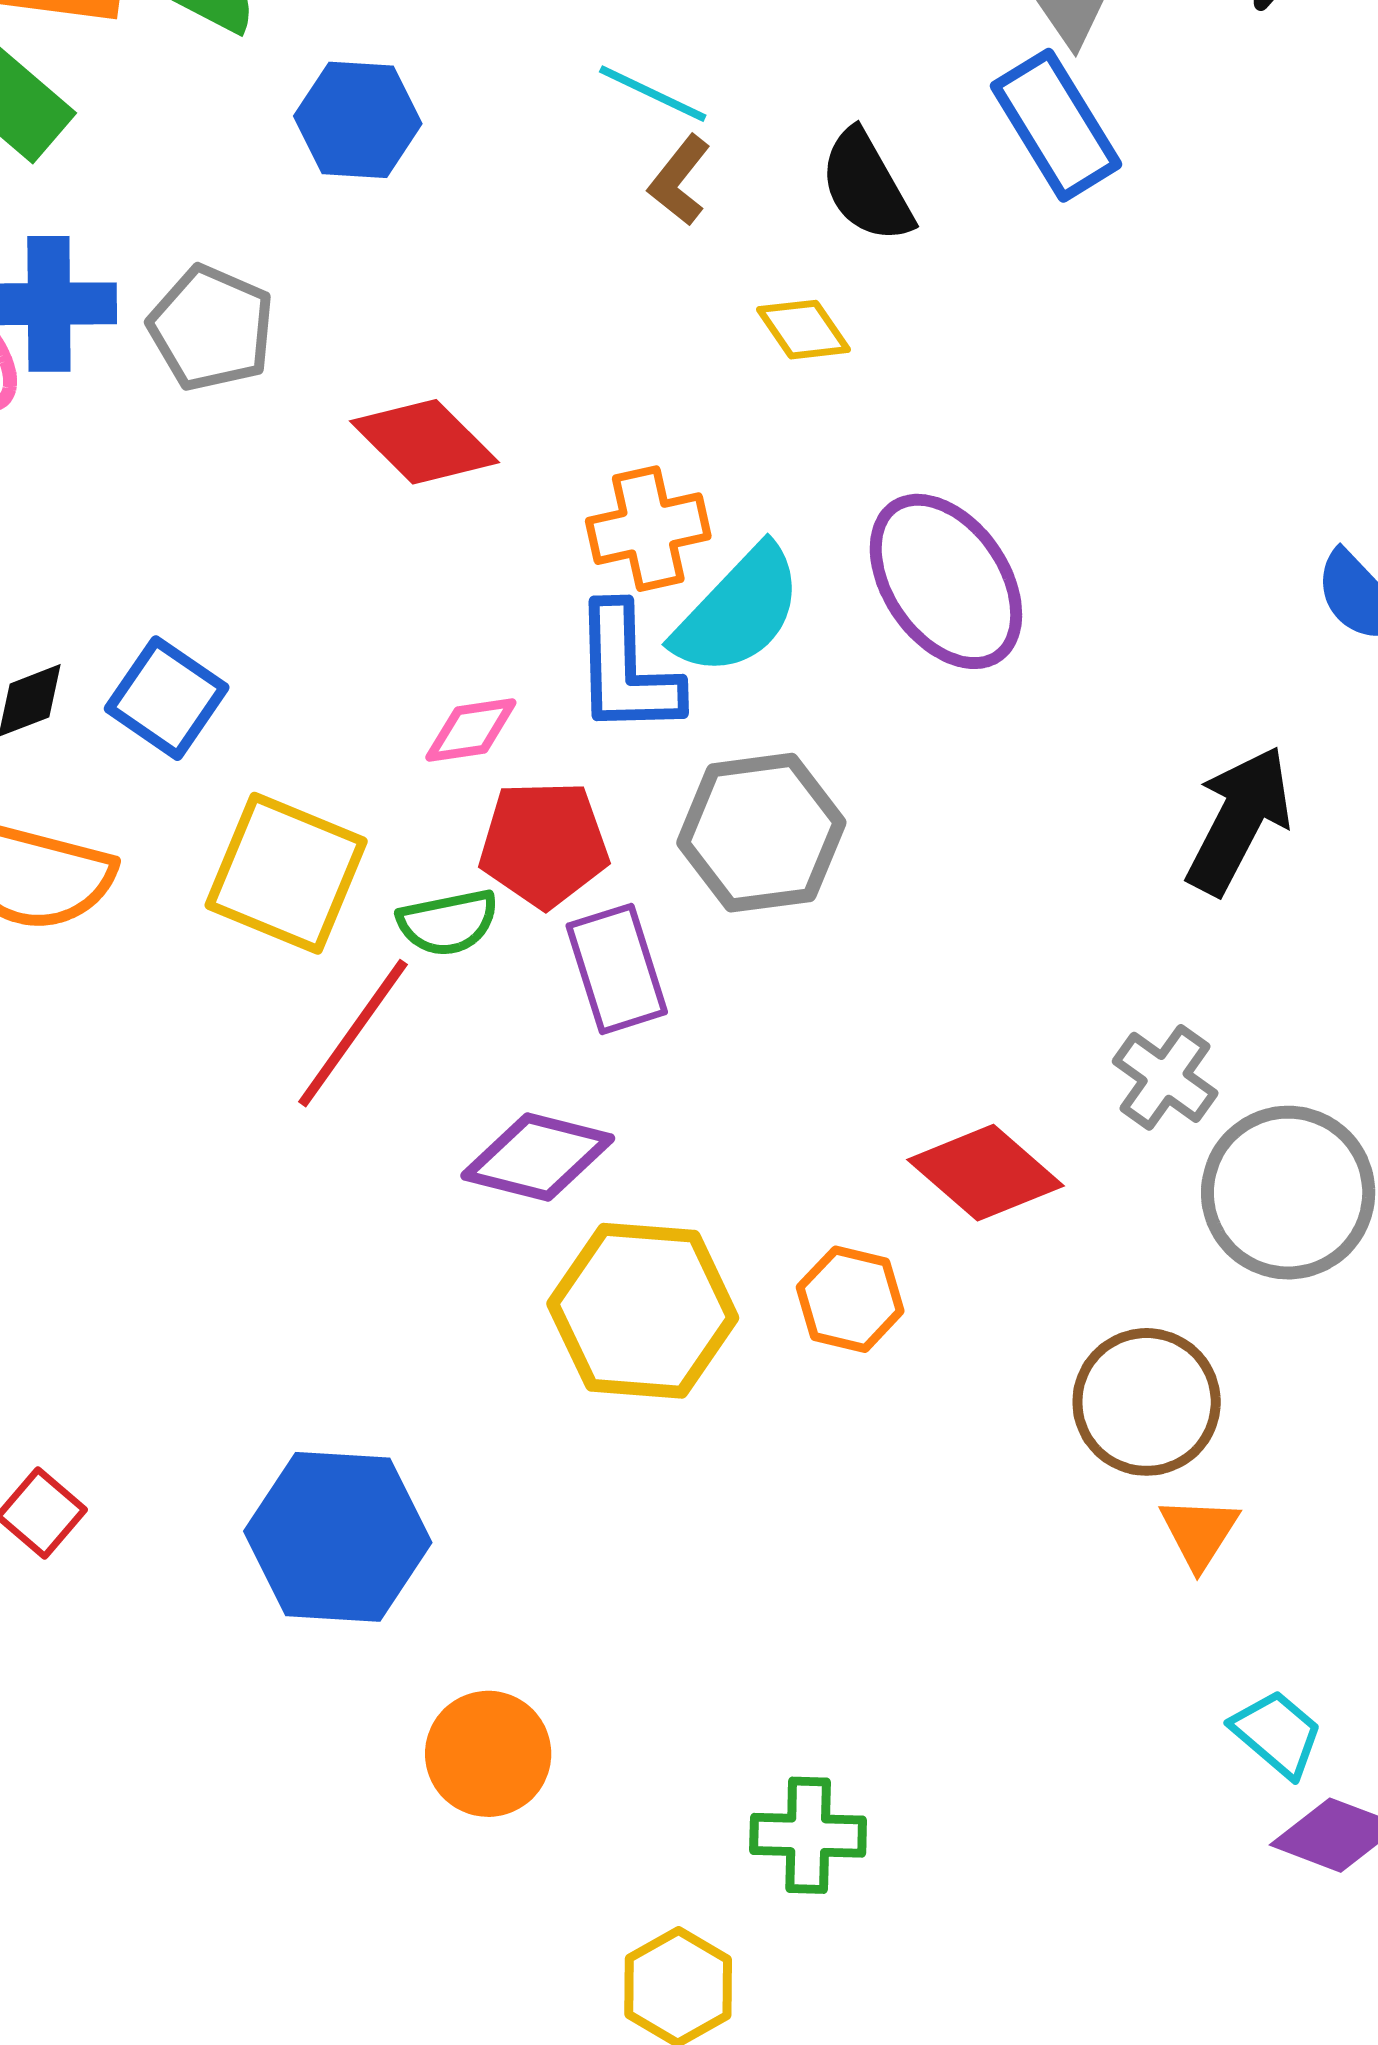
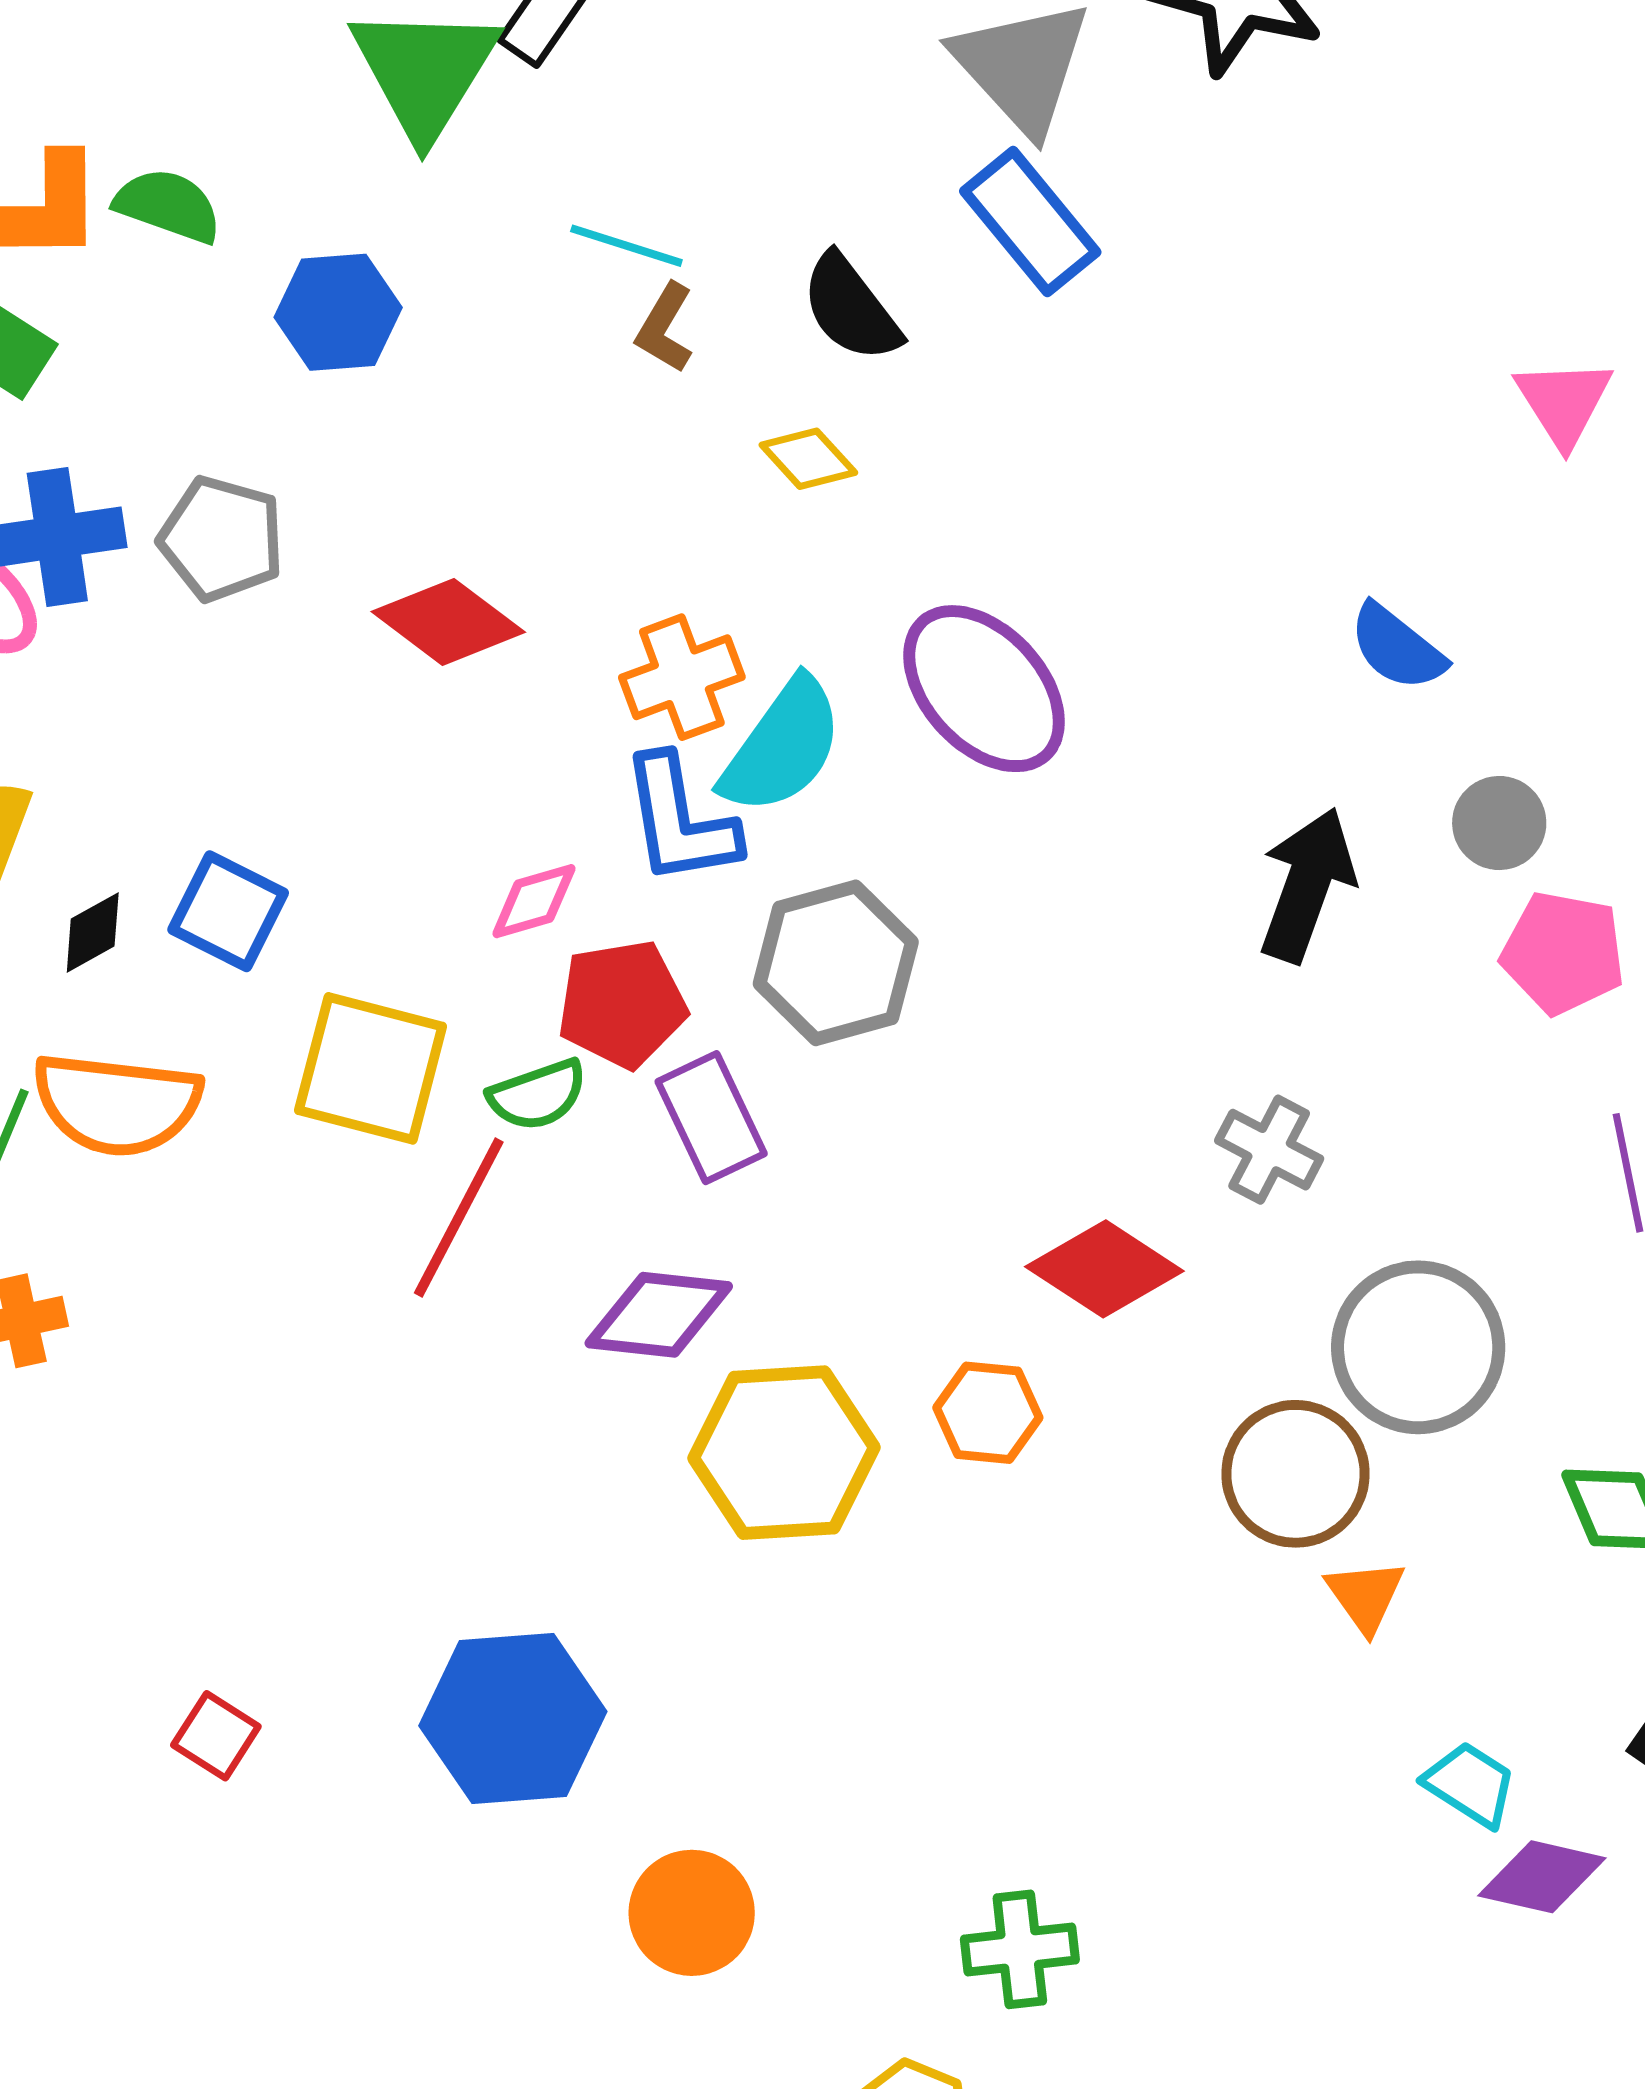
gray circle: (1288, 1193) -> (1418, 1347), moved

